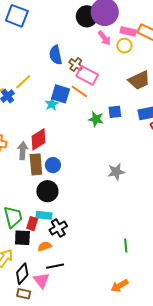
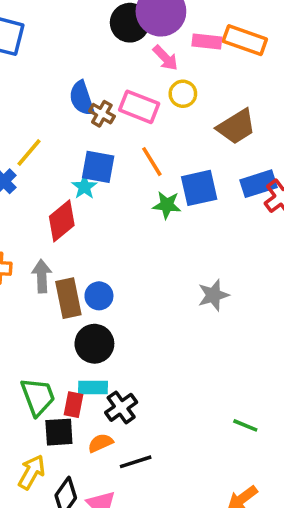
yellow circle: (124, 46) -> (183, 94), moved
brown cross: (76, 65) -> (102, 114), moved
pink rectangle: (87, 75) -> (139, 107), moved
orange line: (79, 92) -> (152, 162), moved, turned 30
blue square: (115, 112) -> (199, 188), size x1.5
red diamond: (38, 139) -> (62, 221), moved
green line: (126, 246) -> (245, 425), turned -56
black line: (55, 266) -> (136, 462), moved

